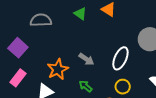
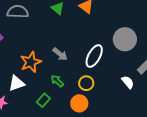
yellow circle: (123, 87) -> (86, 83), moved

